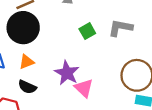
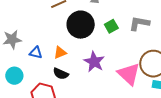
black circle: (23, 28) -> (81, 25), moved
pink triangle: (84, 88) -> (129, 74), moved, size x1.4

